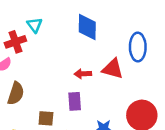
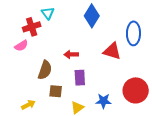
blue diamond: (87, 27) -> (92, 16), turned 30
red arrow: (83, 74) -> (71, 54), moved
brown semicircle: (16, 93) -> (45, 70), moved

